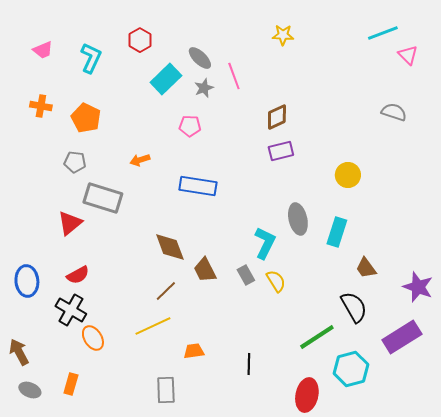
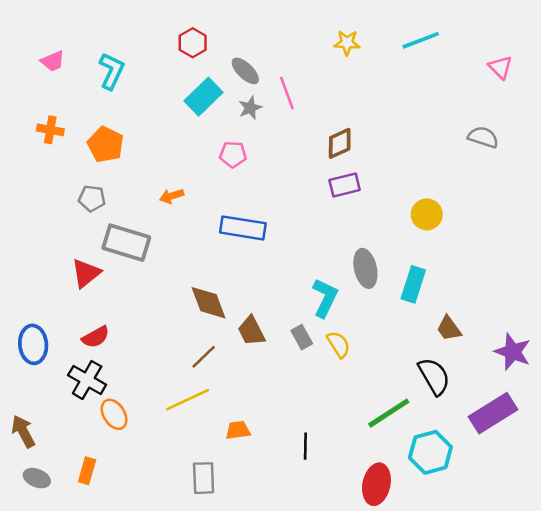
cyan line: (383, 33) -> (421, 40), moved
red hexagon: (140, 40) -> (193, 43), moved

